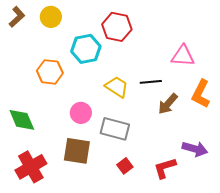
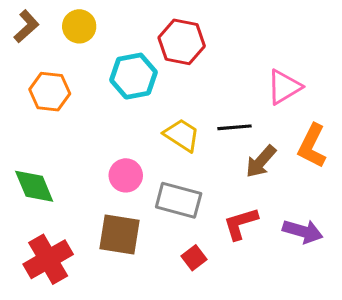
pink triangle: (183, 56) -> (284, 87), turned -35
orange hexagon: (50, 72) -> (50, 92), moved
red L-shape: (165, 168) -> (241, 224), moved

